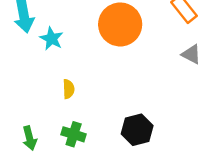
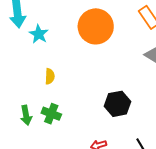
black hexagon: (137, 130) -> (117, 104), moved
green arrow: (30, 138) -> (26, 115), moved

